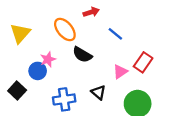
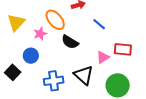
pink star: (48, 59) -> (40, 34), moved
red rectangle: (143, 62) -> (123, 49), turned 60
black triangle: (99, 92) -> (84, 75), size x1.5

